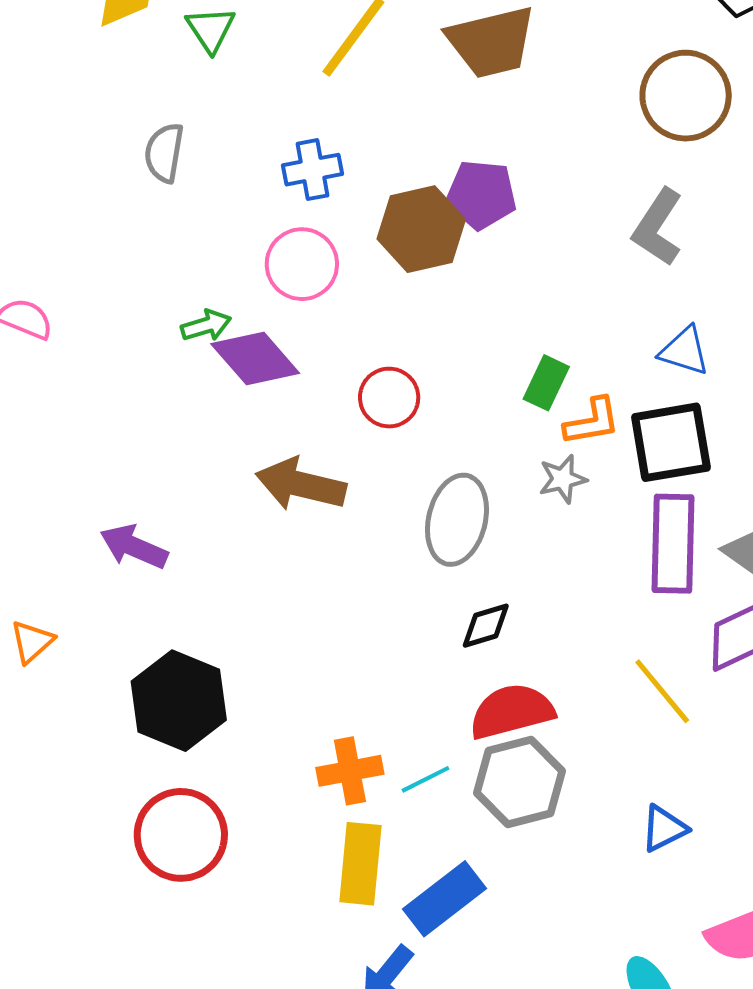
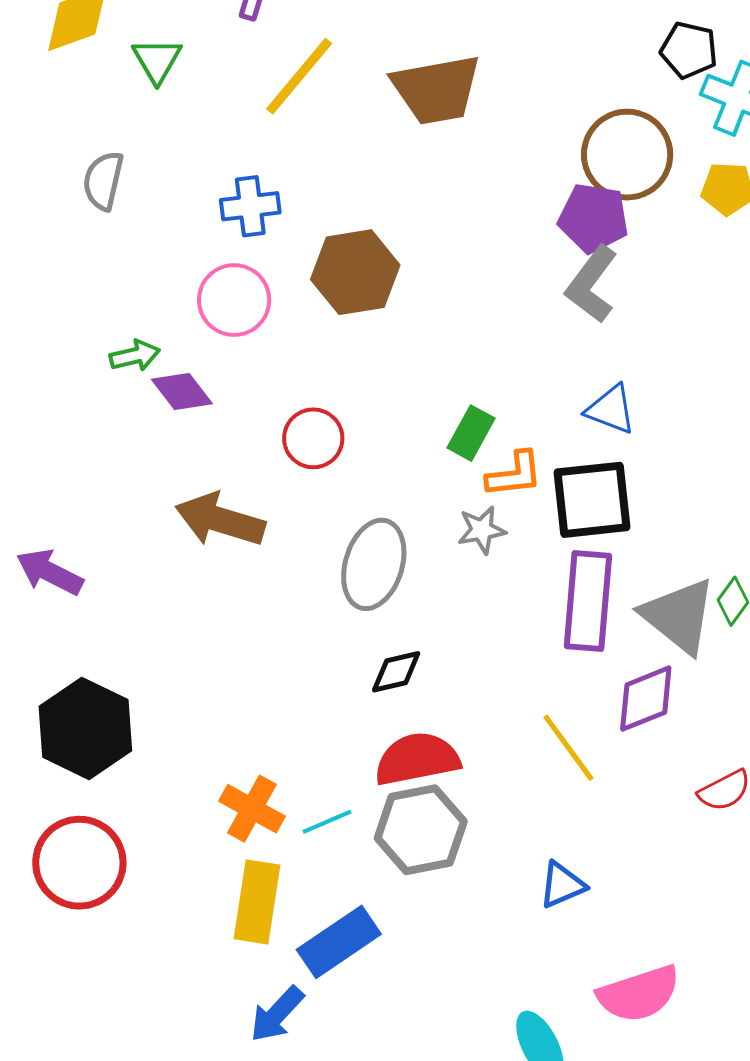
purple pentagon: (481, 195) -> (593, 218), moved
purple diamond: (255, 359) -> (182, 391), size x0.7
orange cross: (350, 771) -> (252, 809), turned 36

